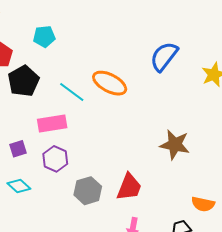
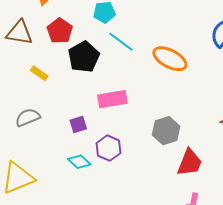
cyan line: (72, 92) -> (121, 42), moved
purple hexagon: (55, 159) -> (108, 148), moved
gray hexagon: (88, 191) -> (166, 131), moved

